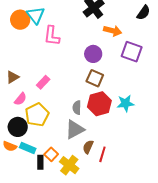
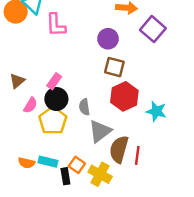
purple square: (132, 52) -> (153, 29), turned 30
cyan star: (126, 103) -> (156, 111), moved, turned 30
gray semicircle: (77, 108) -> (84, 107), moved
black circle: (18, 127) -> (56, 99), moved
brown semicircle: (88, 147) -> (119, 149), size x1.6

